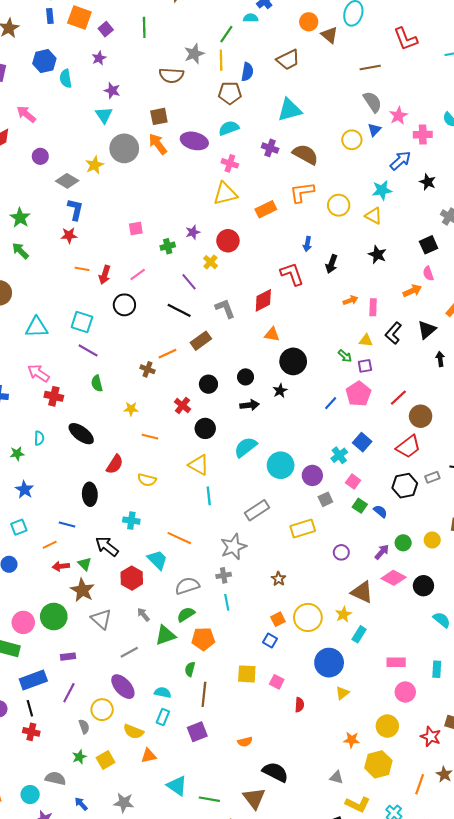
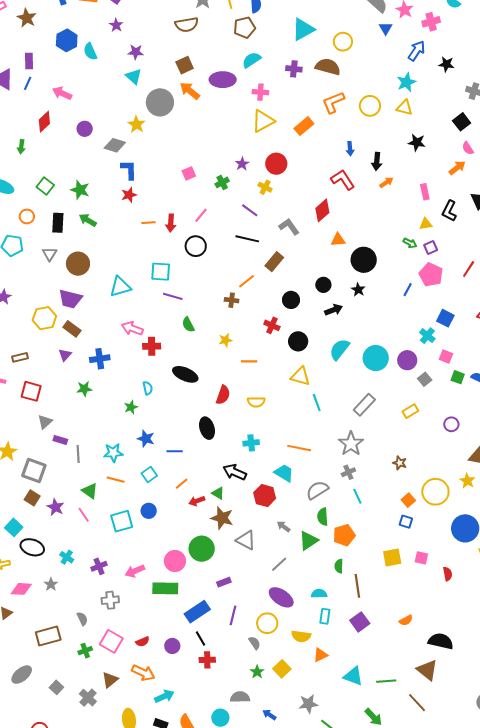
yellow circle: (352, 140) -> (343, 42), moved
orange arrow: (351, 300) -> (386, 182), moved
blue line: (67, 524) -> (175, 451), moved
yellow rectangle: (303, 529) -> (410, 411), size x0.7
green semicircle: (186, 614) -> (323, 517), turned -48

